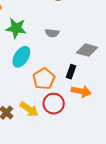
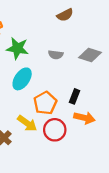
gray diamond: (87, 50) -> (90, 55), moved
yellow arrow: (29, 109) -> (27, 123), moved

